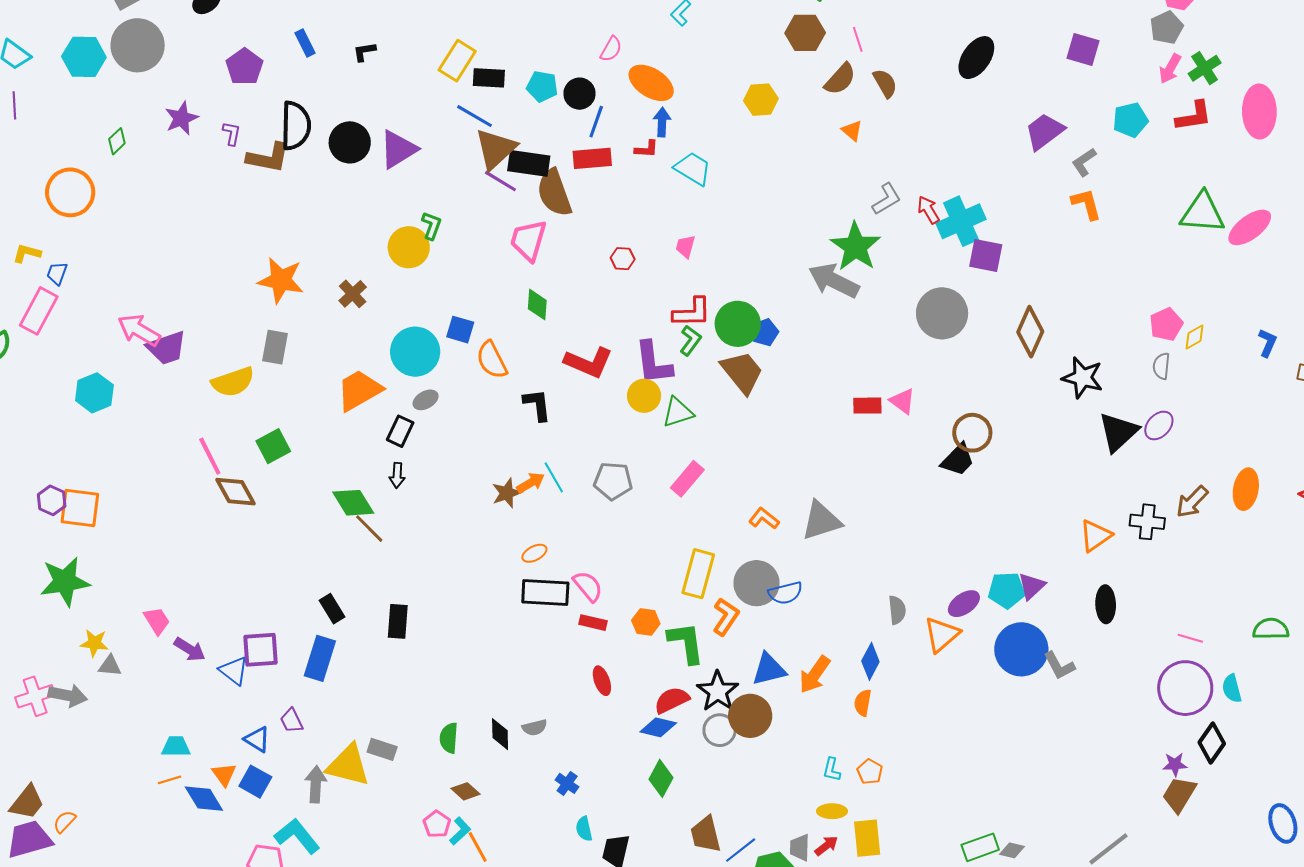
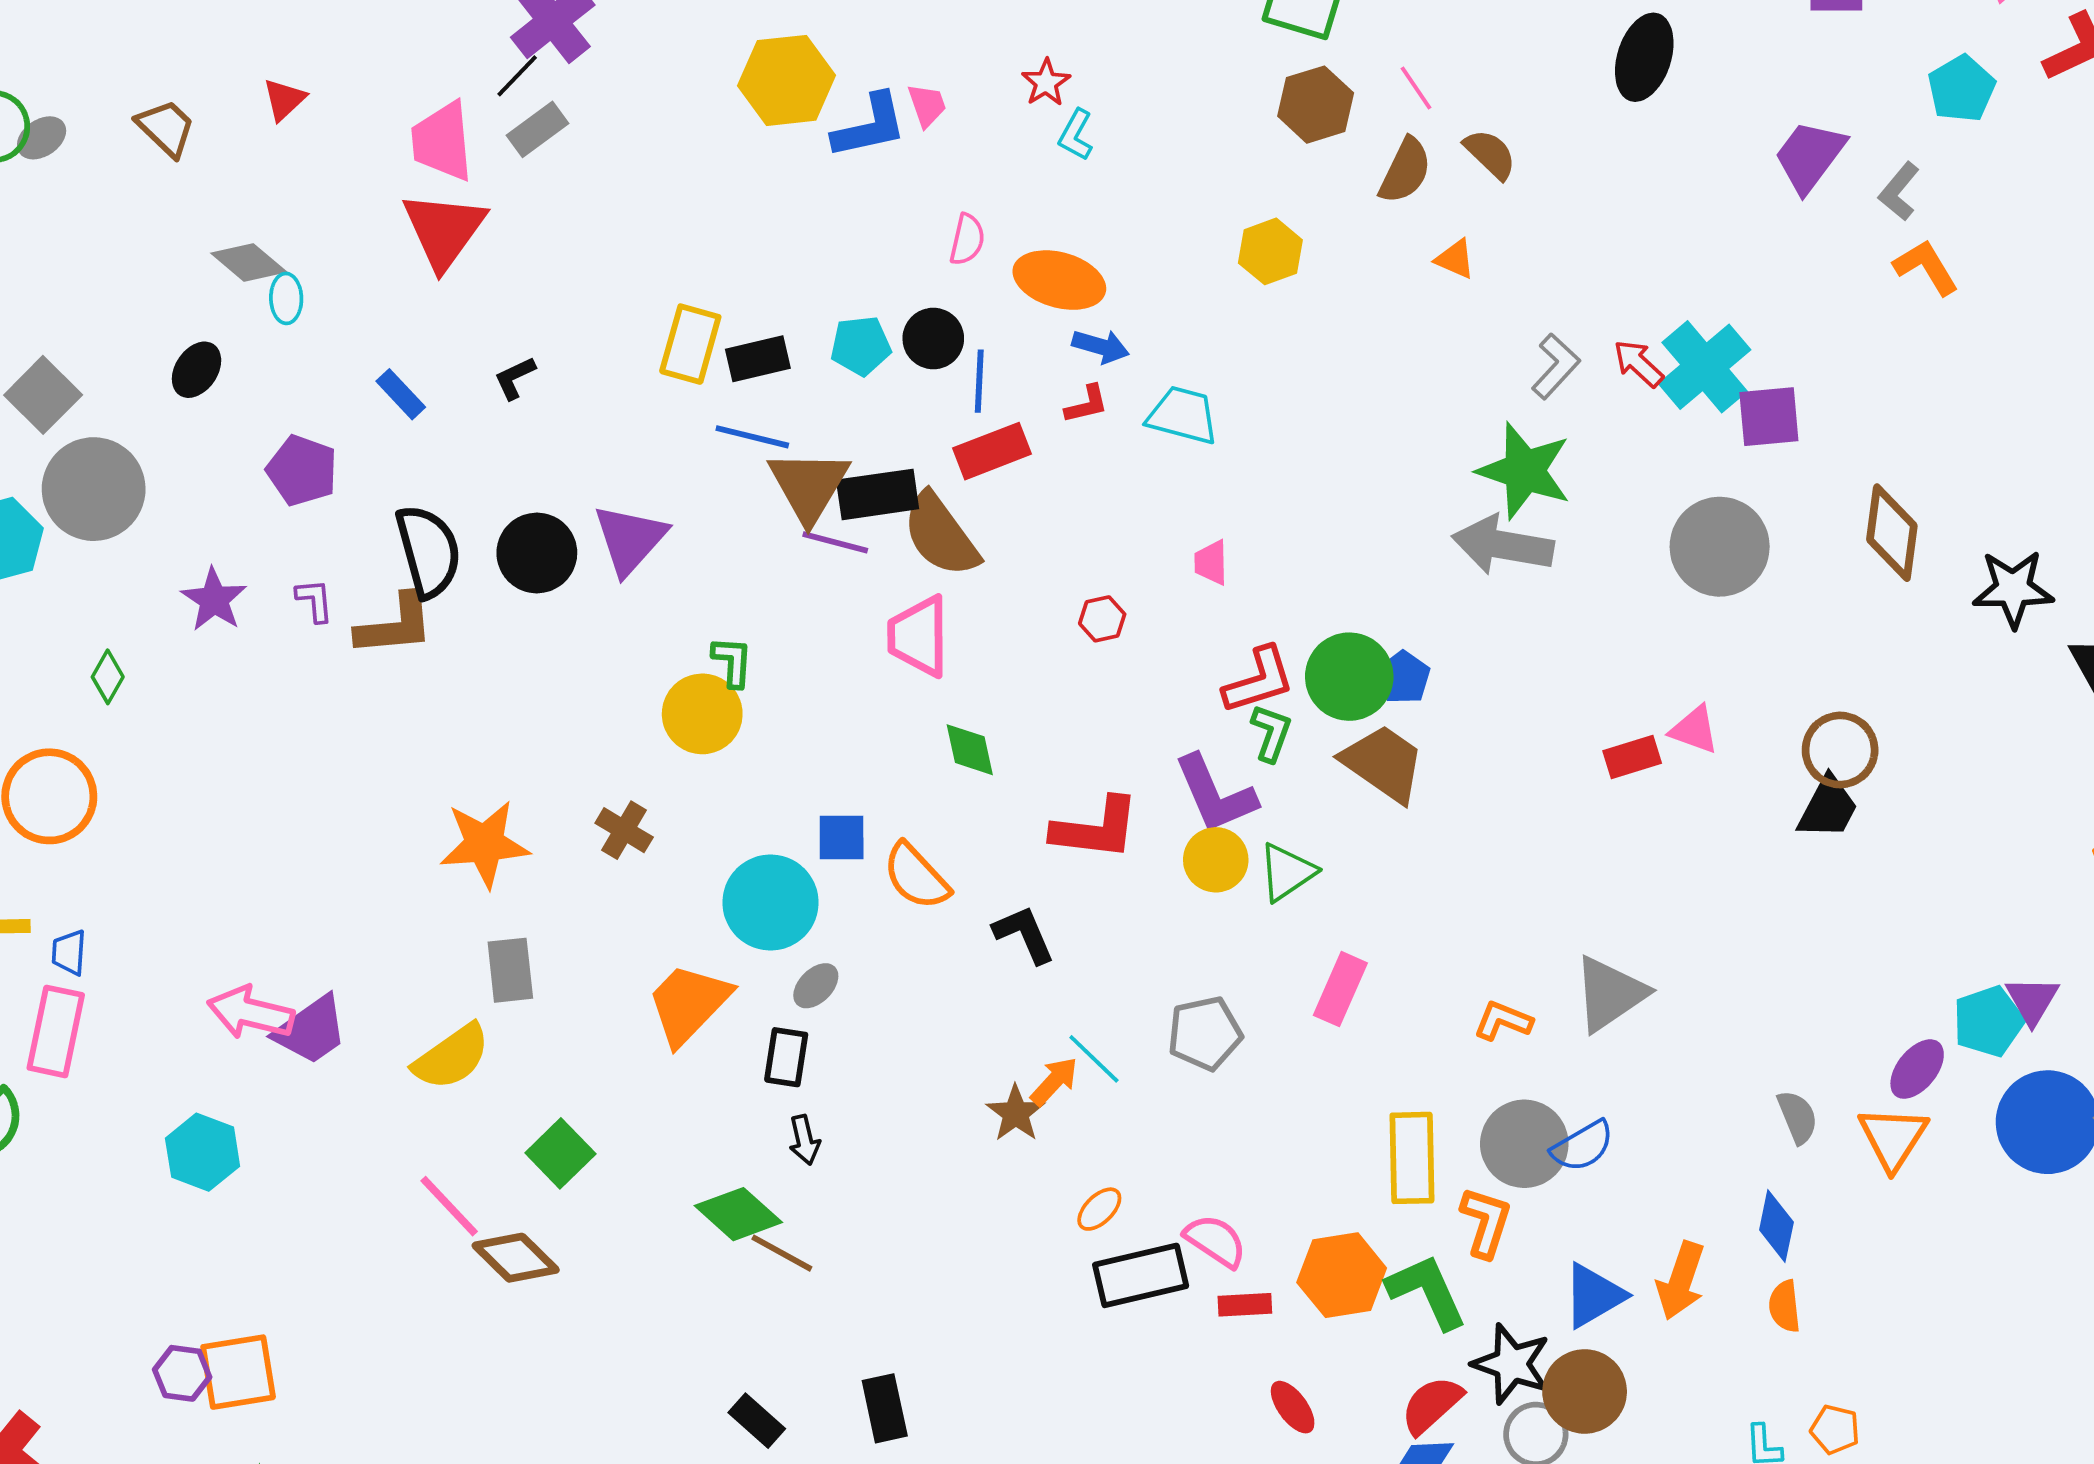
blue arrow: (662, 122) -> (1101, 346), turned 120
orange hexagon: (646, 622) -> (1342, 1275), size x1.6

